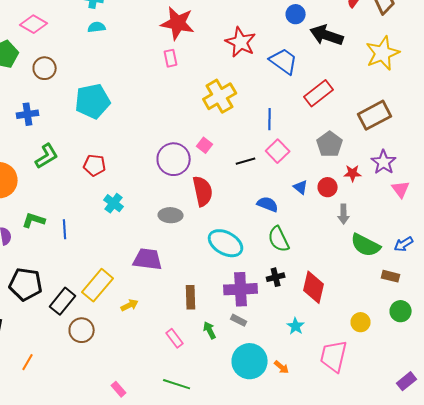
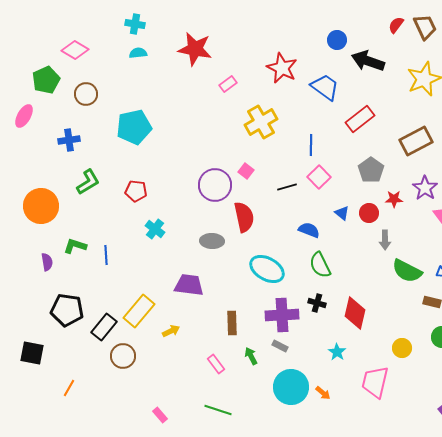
red star: (178, 23) -> (195, 49), moved
pink rectangle: (171, 58) -> (228, 84), moved, turned 66
black cross: (276, 277) -> (317, 303), turned 30

